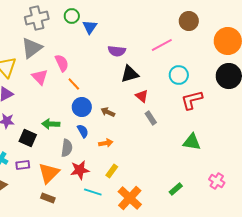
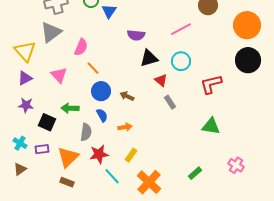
pink semicircle: (62, 63) -> (81, 47), turned 48
cyan circle: (179, 75) -> (181, 61), moved
pink triangle: (40, 77) -> (59, 75), moved
cyan line: (93, 192) -> (112, 176), turned 30

